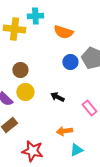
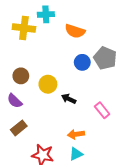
brown circle: (20, 70) -> (21, 76), moved
yellow circle: (25, 92) -> (48, 84), moved
cyan triangle: (76, 150) -> (76, 154), moved

